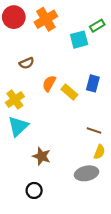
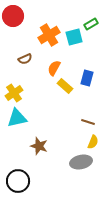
orange cross: (46, 19) -> (49, 35), moved
orange semicircle: (49, 83) -> (54, 68), moved
cyan triangle: (18, 126) -> (17, 118), turned 30
black circle: (34, 190) -> (18, 181), moved, size x1.5

